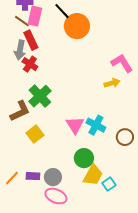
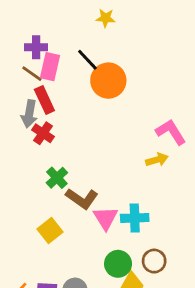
green cross: (40, 96) -> (57, 178), size x0.7
brown L-shape: (20, 111) -> (82, 199), moved, turned 60
cyan cross: (96, 125) -> (135, 218), turned -30
brown circle: (125, 137) -> (154, 261), moved

